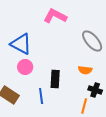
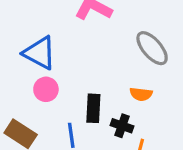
black cross: (95, 90) -> (122, 126), moved

